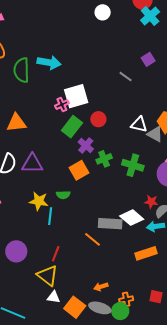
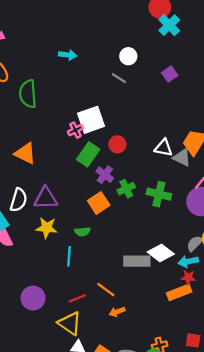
white circle: (103, 12) -> (128, 56), moved
cyan arrow: (49, 63) -> (68, 55), moved, size x0.7
gray line: (126, 77) -> (119, 78), moved
orange triangle: (16, 123) -> (25, 153), turned 35
yellow star: (39, 201) -> (47, 228), moved
red star: (151, 202) -> (188, 277), moved
orange line: (92, 239) -> (106, 290), moved
red line: (56, 254) -> (77, 298), turned 49
orange arrow: (101, 287) -> (117, 312), moved

